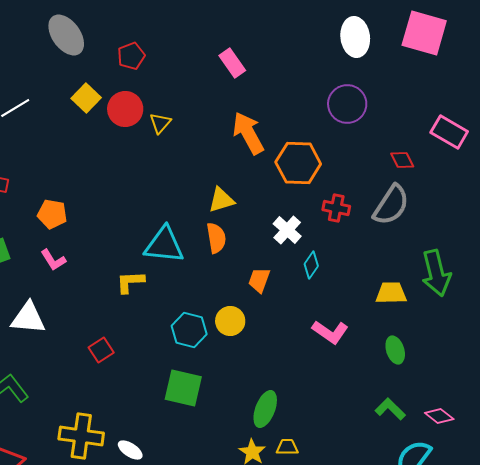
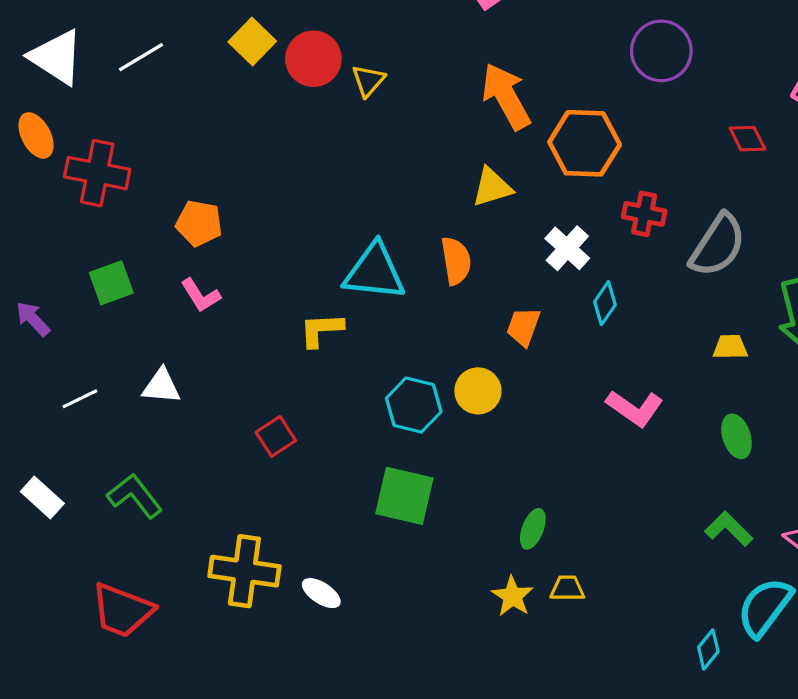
yellow triangle: (221, 200) -> (492, 187), moved
gray semicircle: (391, 205) -> (718, 245), moved
yellow trapezoid: (391, 293) -> (730, 347), size x0.7
white triangle: (28, 318) -> (161, 386), size x0.7
green ellipse: (265, 409) -> (533, 529), size x0.7

